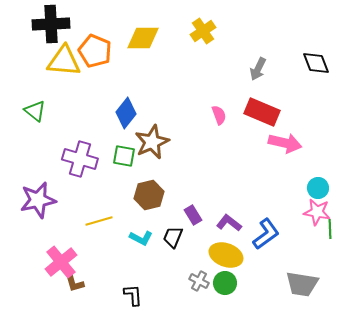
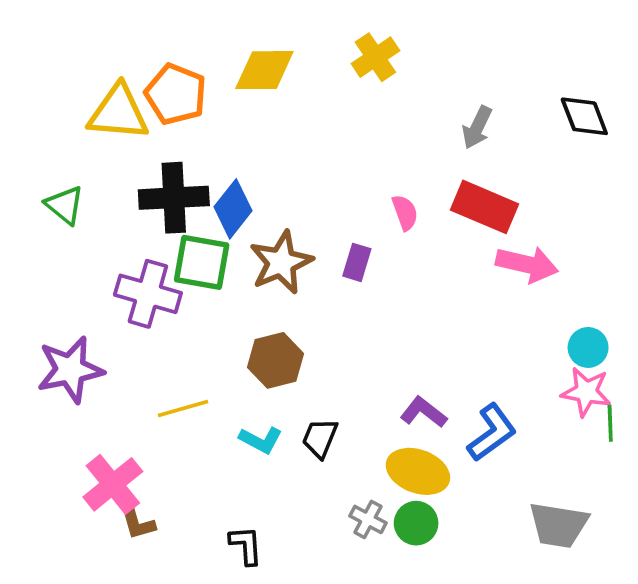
black cross: (51, 24) -> (174, 198), moved
green square: (124, 156) -> (202, 262), moved, size x1.4
purple rectangle: (193, 215) -> (357, 262), moved, turned 48

